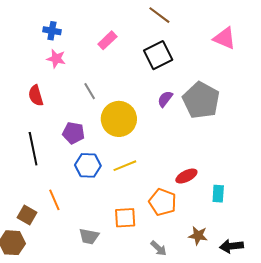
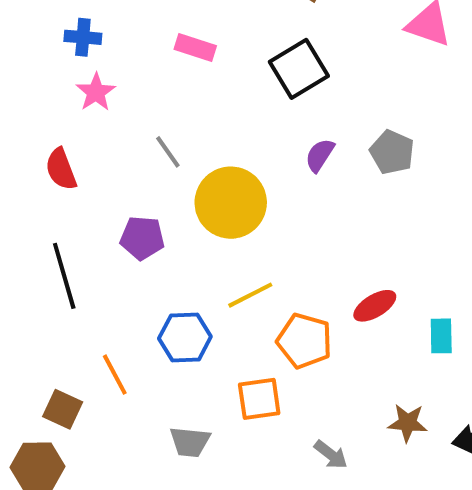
pink rectangle: (107, 40) -> (195, 48), turned 66
pink star: (56, 59) -> (96, 92), turned 30
gray pentagon: (201, 100) -> (392, 152), size x0.6
blue hexagon: (88, 165) -> (185, 338), moved
orange pentagon: (163, 202) -> (304, 341), moved

